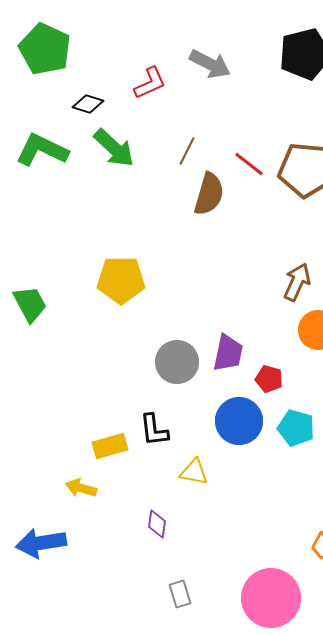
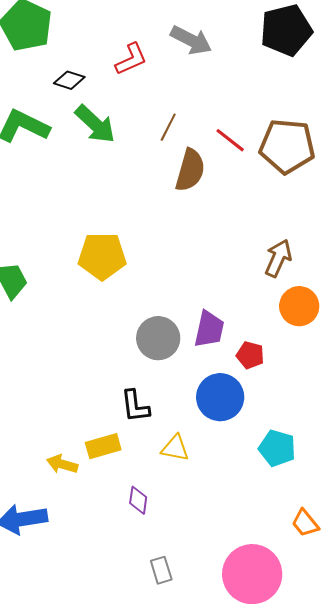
cyan pentagon: (296, 428) -> (277, 448), moved
yellow rectangle: (110, 446) -> (103, 446), moved

